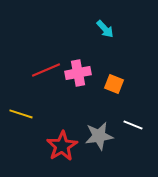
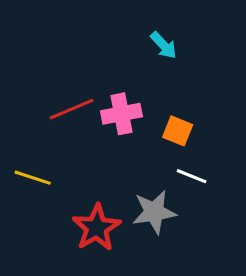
white line: (133, 125) -> (192, 176), moved

